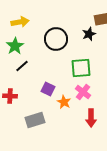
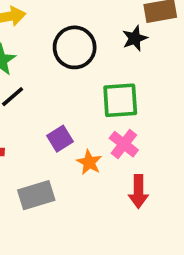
purple square: (48, 89) -> (60, 139), turned 32

